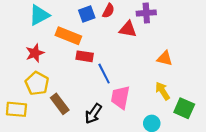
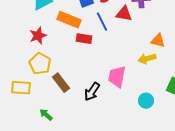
blue line: (104, 74) -> (102, 22), moved
yellow arrow: (163, 91) -> (147, 59), moved, turned -72

